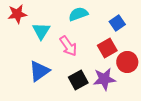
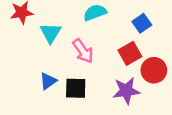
blue triangle: (39, 71) -> (48, 81), size x0.7
black square: (78, 80) -> (76, 88), moved, turned 30

